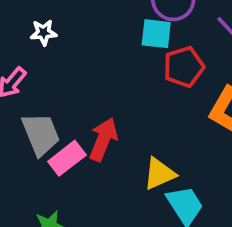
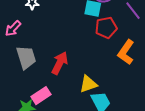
pink rectangle: (67, 158) -> (41, 96), moved

